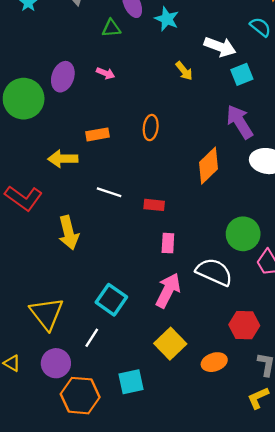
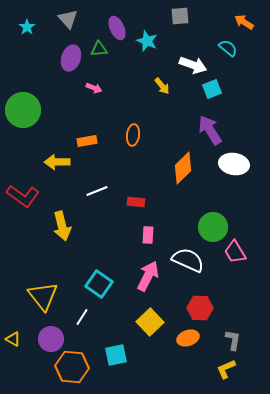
purple ellipse: (63, 77) -> (71, 58), moved
white line: (109, 192) -> (97, 191), turned -40
red hexagon: (244, 325) -> (200, 308), moved

